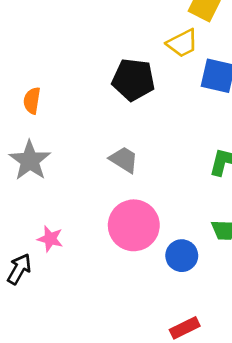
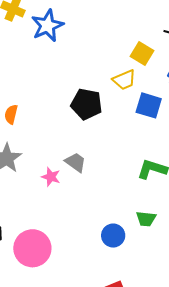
pink circle: (134, 225) -> (32, 248), moved
pink star: (50, 239) -> (51, 177), moved

